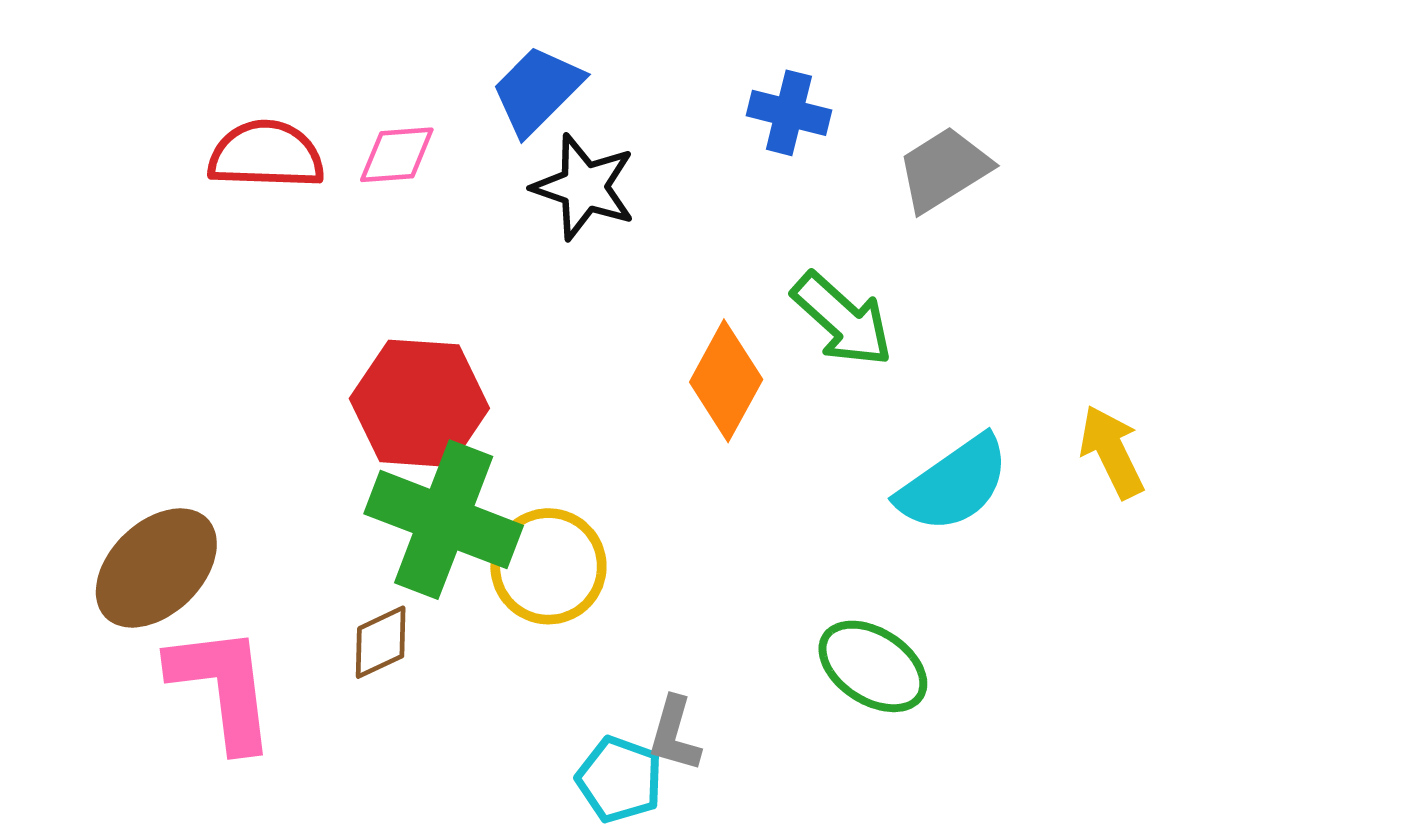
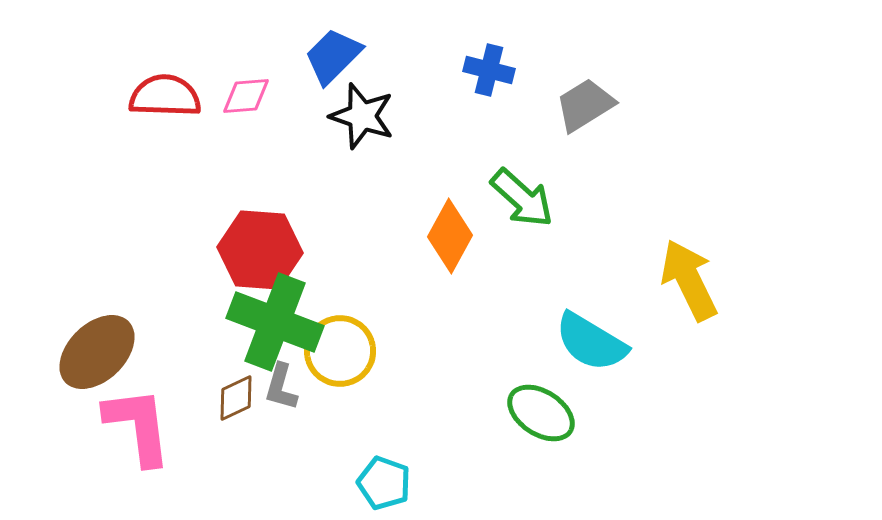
yellow arrow: (1112, 452) -> (689, 280), size x1.4
cyan semicircle: (954, 484) -> (591, 342), moved, turned 66
gray L-shape: (674, 734) -> (281, 387), moved

